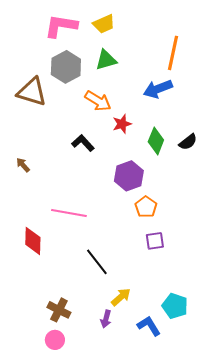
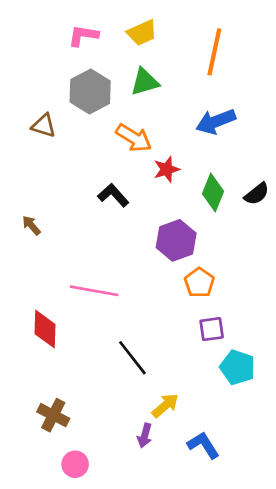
pink L-shape: (61, 26) -> (83, 35), size x0.7
orange line: (173, 53) -> (214, 52), moved
brown triangle: (32, 92) -> (44, 126), size x0.6
cyan pentagon: (175, 306) -> (238, 367), moved
brown cross: (59, 310) -> (53, 415), moved

